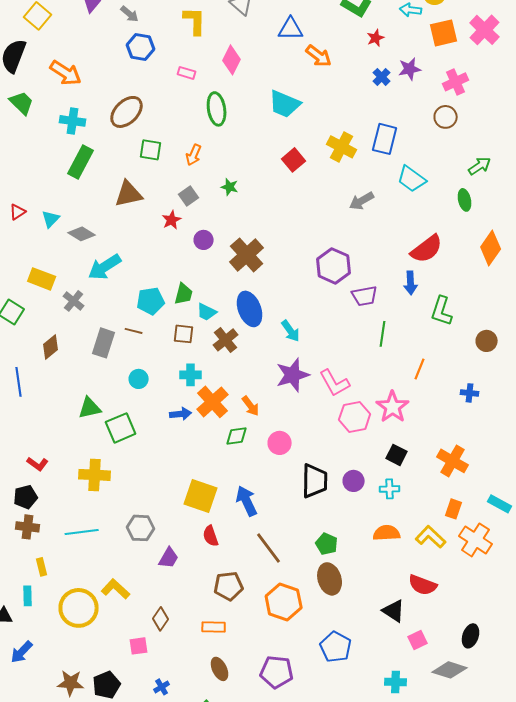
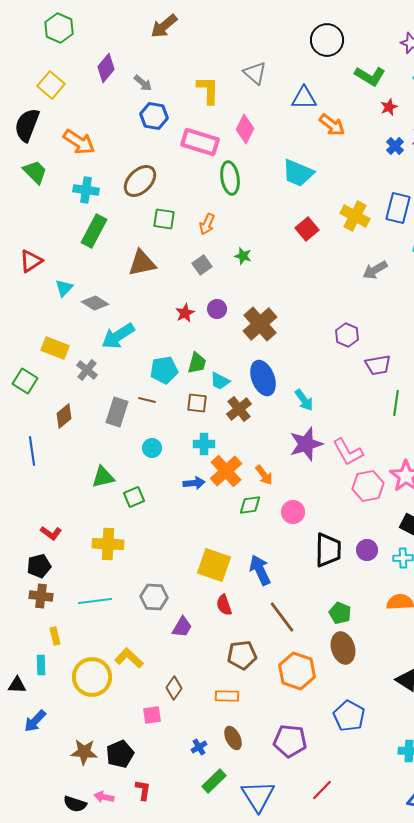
pink rectangle: (187, 73) -> (200, 142), size x2.0
red triangle: (18, 212) -> (31, 261), moved, size x1.4
red star: (172, 220) -> (185, 313), moved
purple hexagon: (334, 266) -> (347, 335), size x0.7
green square: (121, 428) -> (134, 497), size x0.7
blue cross: (162, 687) -> (199, 747), moved

